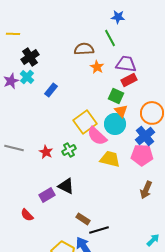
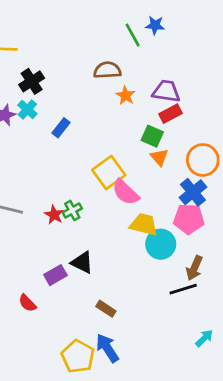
green line: (110, 38) -> (133, 35), moved
cyan circle: (115, 124) -> (161, 244), moved
green cross: (69, 150) -> (72, 210), moved
black line: (99, 230) -> (183, 289), moved

